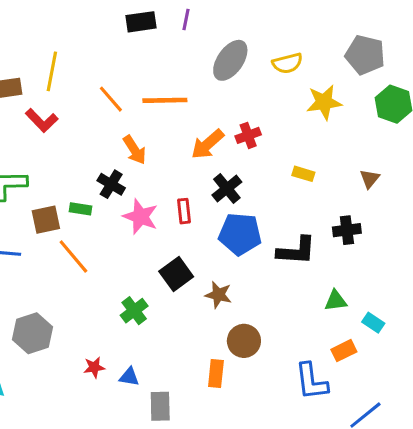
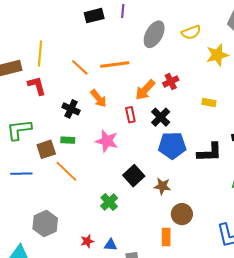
red L-shape: (42, 120) -> (37, 86), turned -145
black cross: (111, 184) -> (71, 109), moved
red rectangle: (184, 211) -> (130, 115), moved

